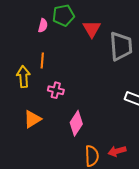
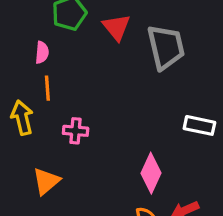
pink semicircle: (43, 25) -> (42, 52), moved
pink diamond: (76, 123) -> (151, 173), moved

